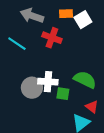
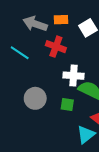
orange rectangle: (66, 14) -> (61, 20), moved
white cross: (48, 82) -> (73, 76), moved

